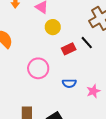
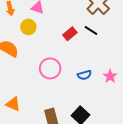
yellow circle: (53, 27) -> (28, 27), moved
red rectangle: (69, 49) -> (70, 34), moved

